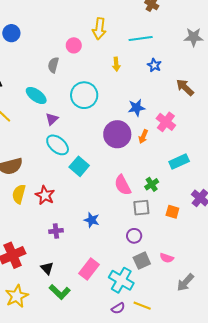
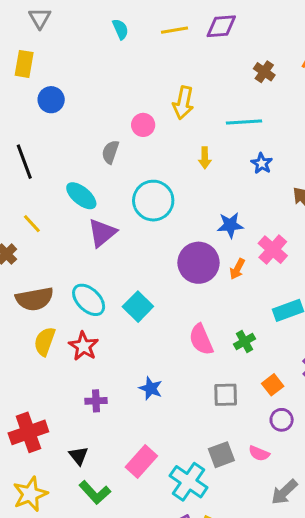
purple triangle: (52, 119) -> (102, 233), size x1.5
cyan ellipse: (58, 145) -> (89, 300), moved
gray square: (141, 208) -> (226, 395), moved
orange square: (172, 212) -> (273, 385), turned 32
purple circle: (134, 236) -> (282, 420), moved

